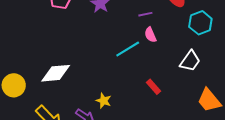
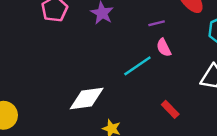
white diamond: (56, 73) -> (87, 98), moved

